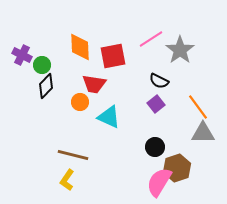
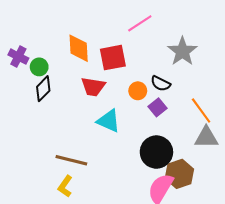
pink line: (151, 39) -> (140, 23), moved
orange circle: (80, 102) -> (138, 91), moved
black circle: (155, 147) -> (156, 152), size x1.6

